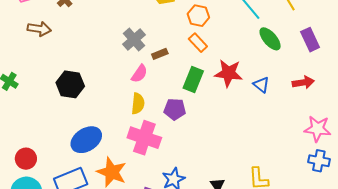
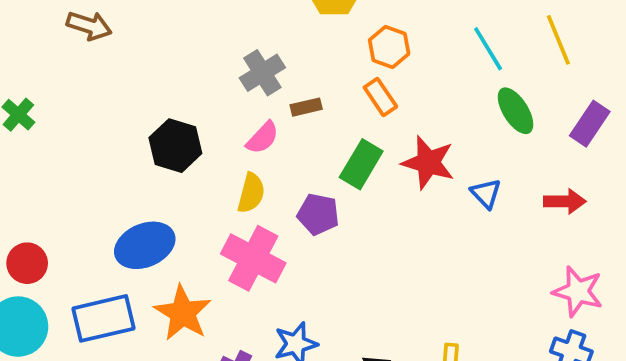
purple rectangle: (310, 40) -> (590, 124), turned 50
black hexagon: (70, 84) -> (175, 146), moved

